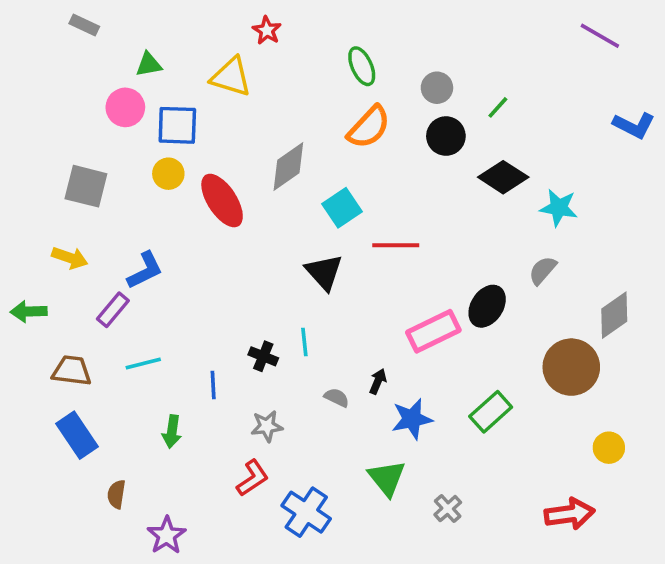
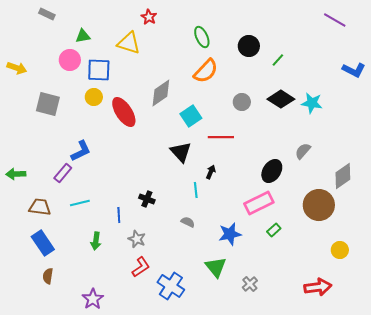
gray circle: (437, 88) -> (242, 102), moved
black circle: (446, 136) -> (249, 46), moved
cyan star: (559, 208) -> (312, 103), moved
yellow arrow: (70, 258) -> (17, 68), moved
pink rectangle: (433, 331) -> (259, 203), moved
cyan line: (304, 342) -> (196, 190), moved
black arrow: (378, 381) -> (211, 172), moved
green rectangle: (491, 412) -> (274, 230), size x0.6
gray star: (267, 426) -> (137, 239), moved, turned 30
brown semicircle: (116, 494) -> (48, 276), moved

